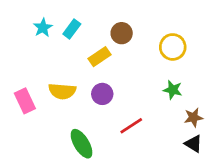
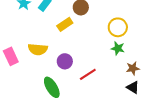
yellow circle: (173, 47) -> (118, 27), moved
purple circle: (102, 94) -> (65, 61), moved

